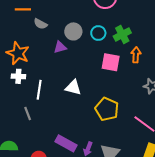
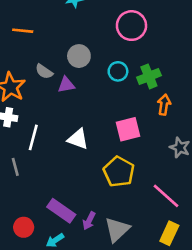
gray semicircle: (41, 24) -> (44, 72), moved
gray circle: (73, 31) -> (79, 56), moved
pink square: (111, 62) -> (128, 129), moved, turned -30

